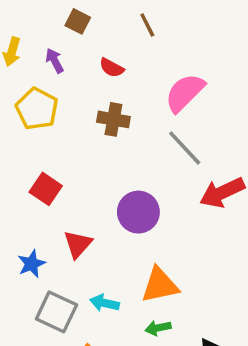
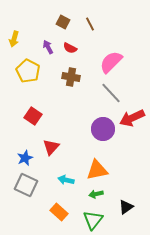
brown square: (78, 21) -> (63, 22), moved
purple arrow: (55, 61) -> (48, 47), moved
purple circle: (138, 212) -> (103, 129), moved
gray square: (56, 312) -> (26, 185), moved

